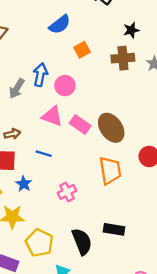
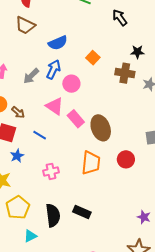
blue semicircle: (60, 24) -> (58, 43), moved
orange square: (82, 50) -> (93, 58), turned -32
brown arrow: (12, 134) -> (18, 112), turned 40

